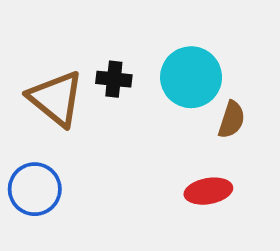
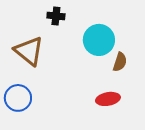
black cross: (114, 79) -> (56, 16), moved

